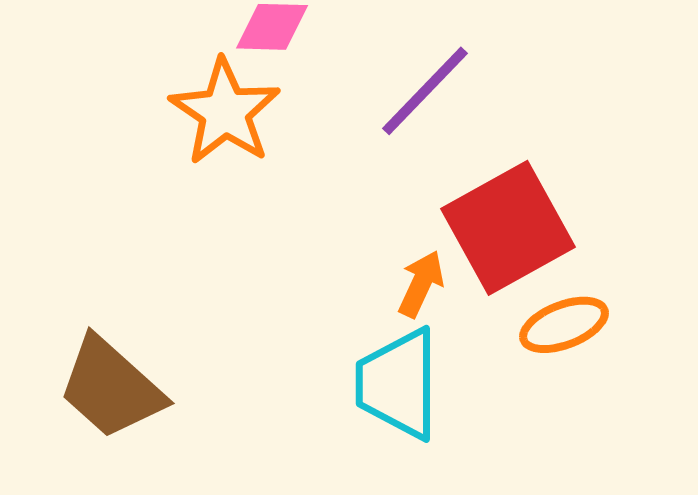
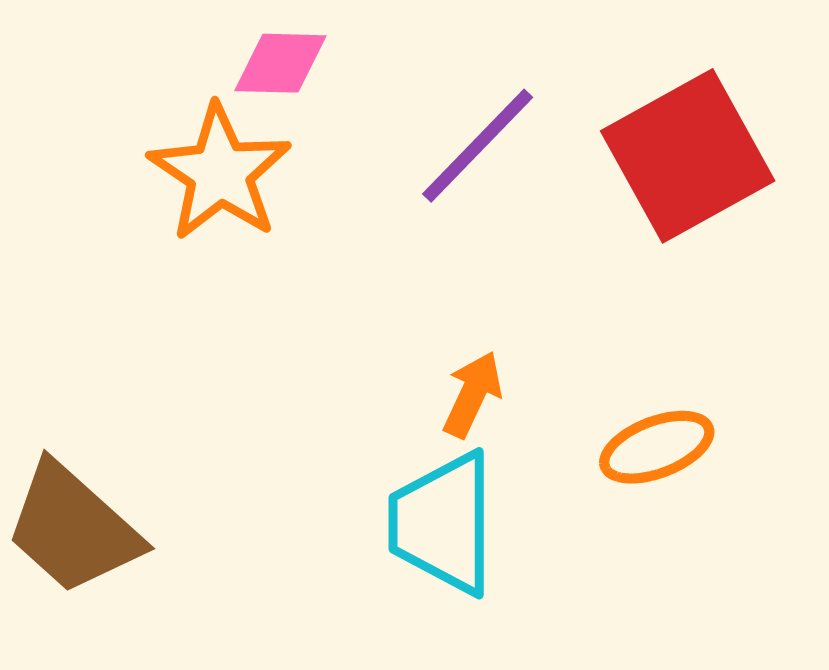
red square: (508, 228) -> (688, 156), moved

